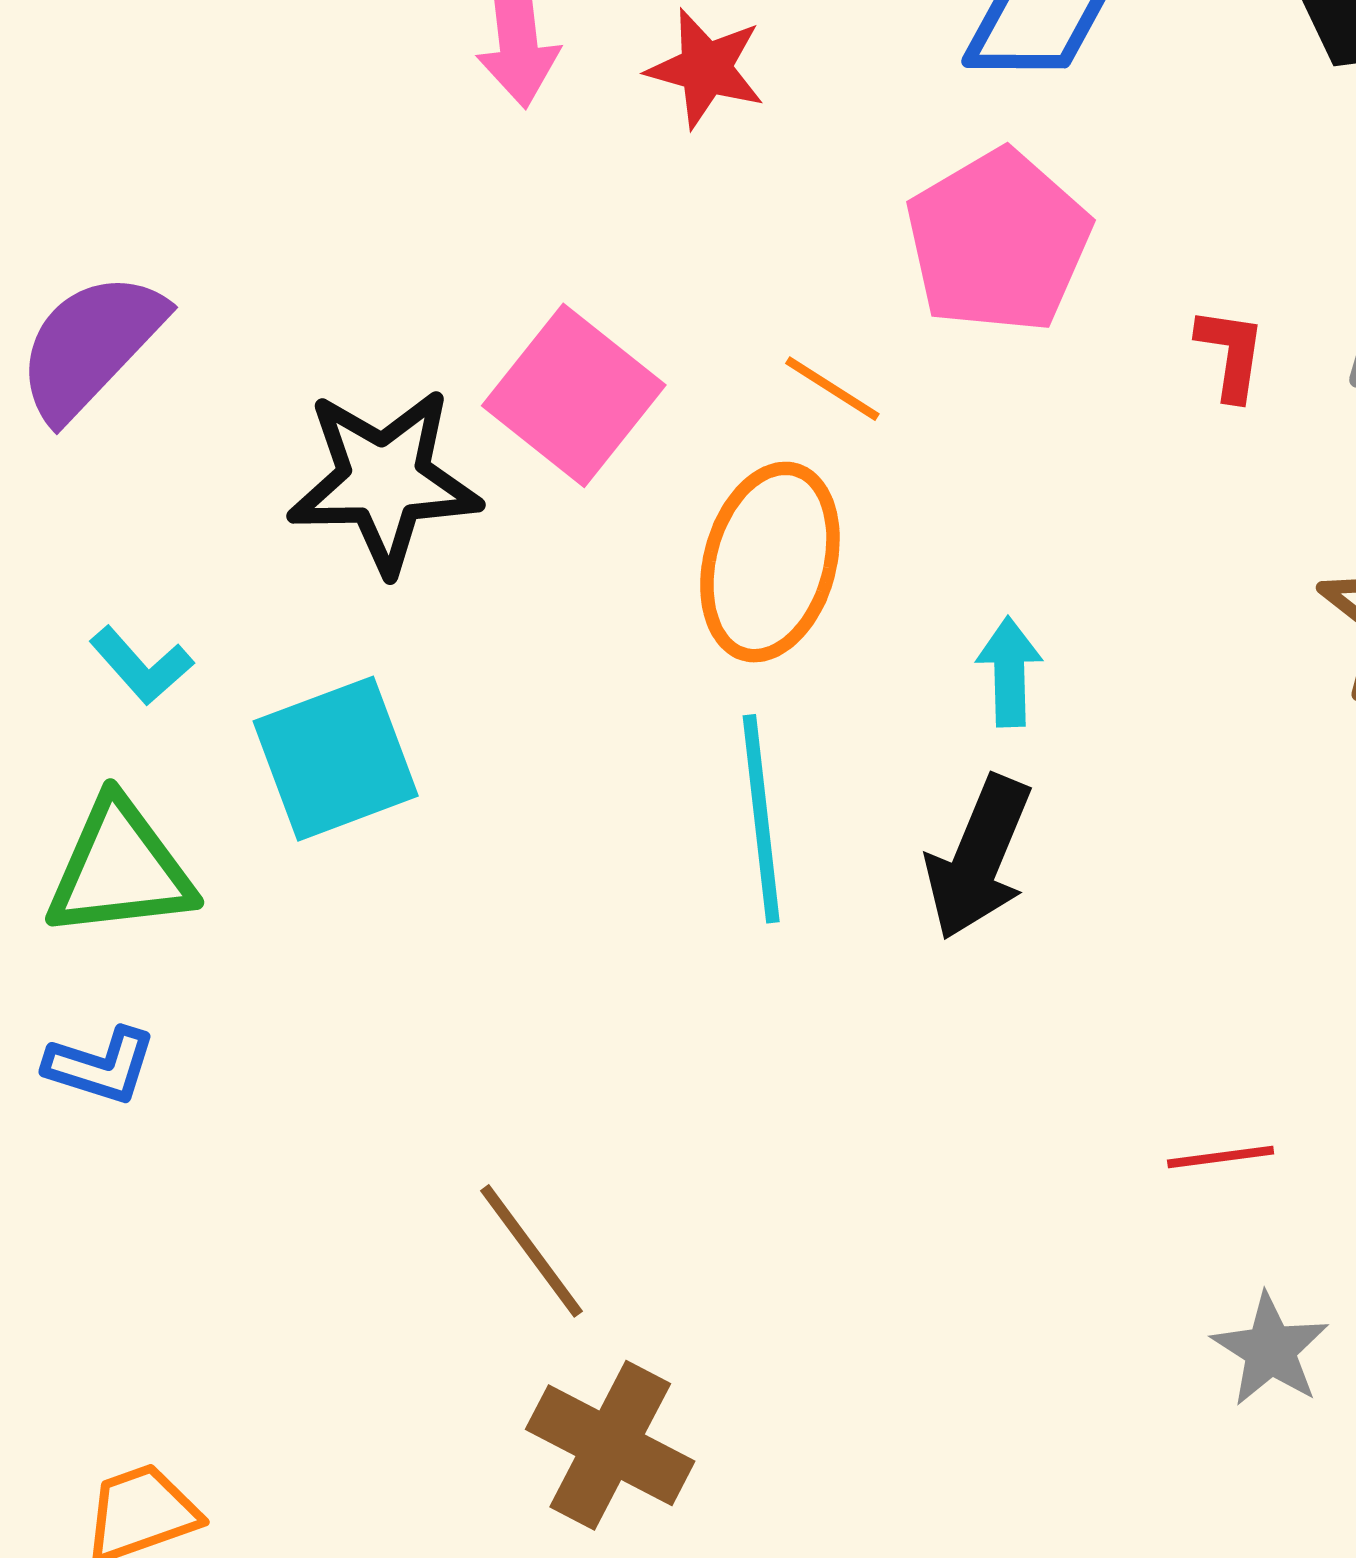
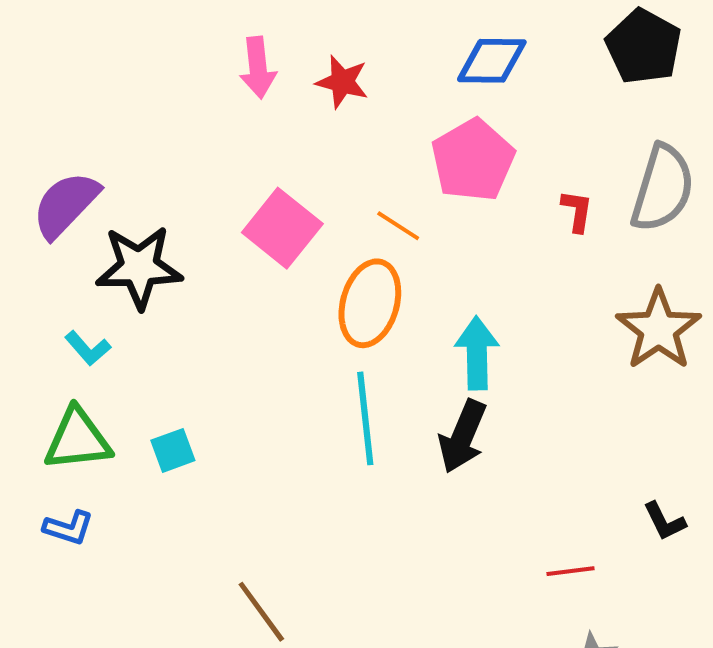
black star: (384, 481) -> (139, 267), moved
cyan arrow: (1009, 672) -> (477, 353), size x1.5
cyan square: (336, 759) -> (173, 450), moved, size x0.6

